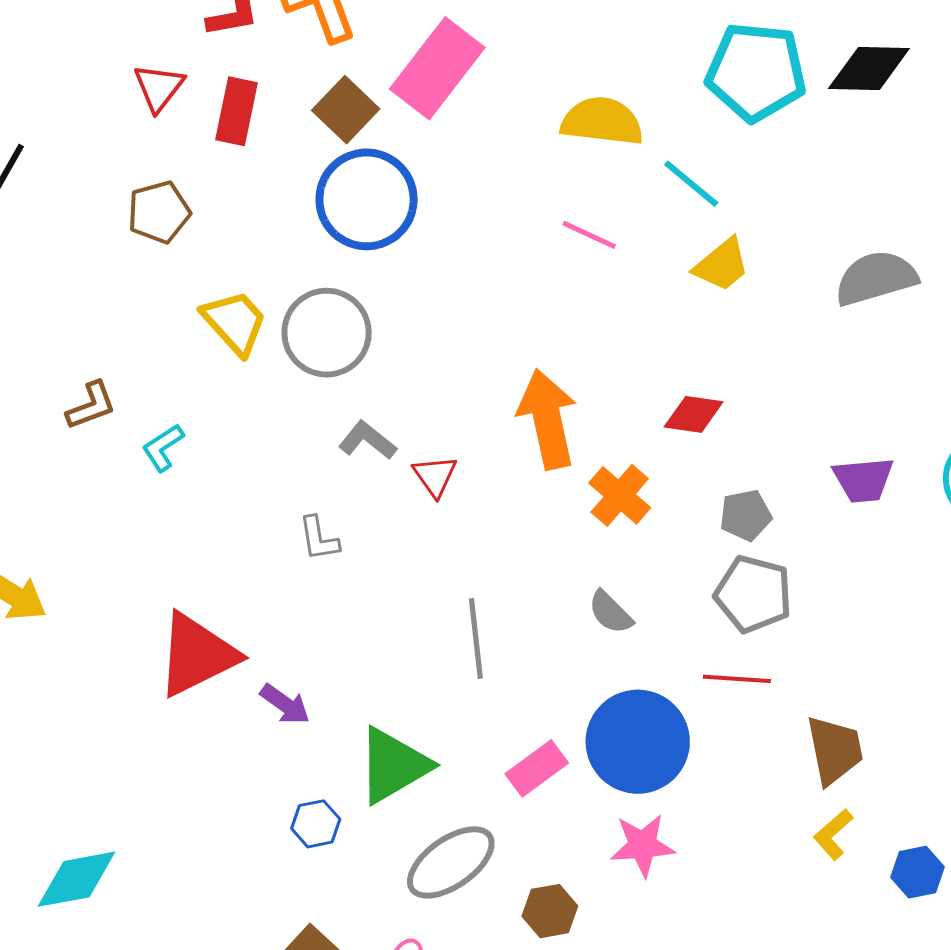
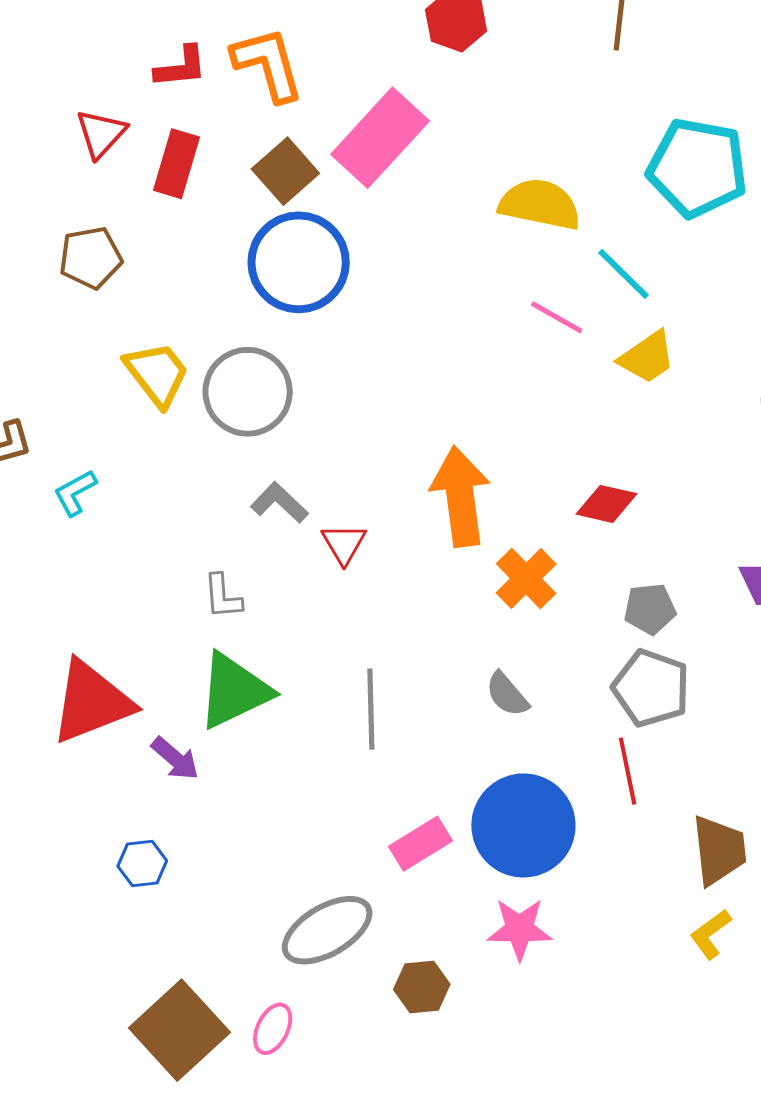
pink line: (589, 235) -> (557, 317), moved
red line: (737, 679) -> (628, 771), turned 70
green triangle: (393, 765) -> (234, 691), moved
blue hexagon: (316, 824) -> (142, 863), moved

